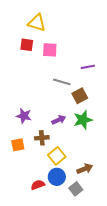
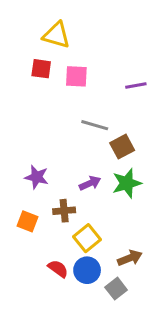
purple line: (88, 67) -> (136, 85), moved
orange square: (18, 145) -> (27, 221), turned 32
red semicircle: (38, 185) -> (58, 269), moved, turned 56

